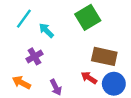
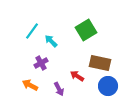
red arrow: (89, 78) -> (77, 76), moved

